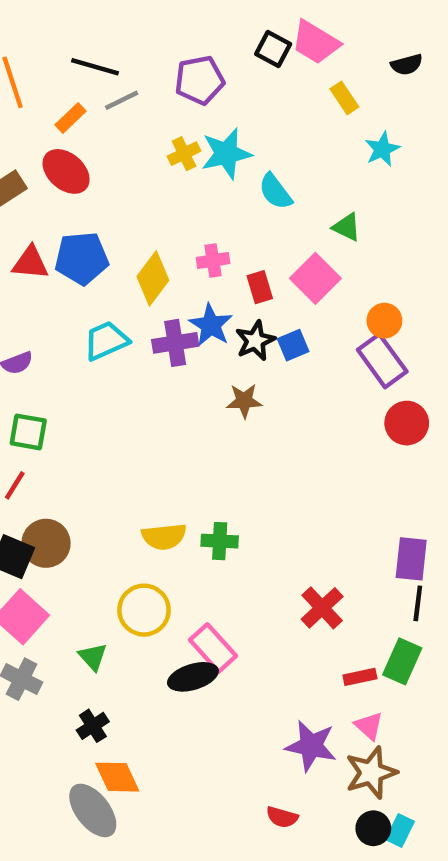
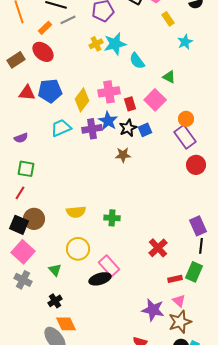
pink cross: (213, 261) -> (109, 92), size x1.5
yellow semicircle: (164, 537) -> (76, 212), moved
purple rectangle: (411, 559) -> (198, 226), turned -30

